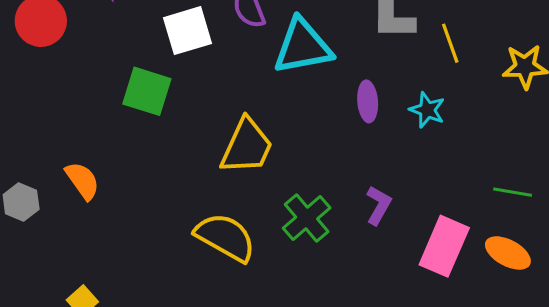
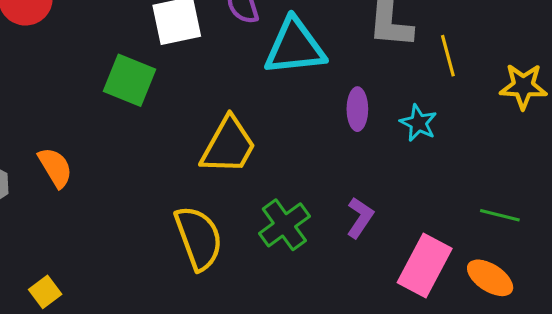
yellow semicircle: (225, 237) -> (199, 238), turned 36

